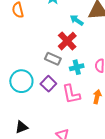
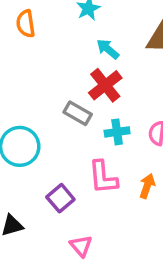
cyan arrow: (77, 20) -> (108, 49), moved
purple square: (48, 84) -> (60, 198), moved

